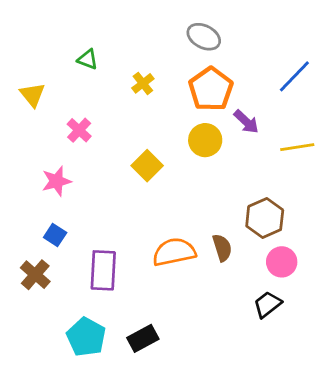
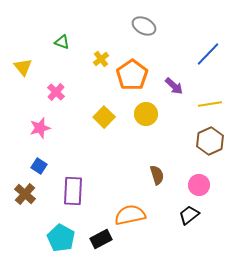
orange pentagon: (211, 89) -> (132, 75), moved
yellow circle: (205, 140) -> (146, 114), moved
brown hexagon: (265, 218) -> (210, 141), moved
orange semicircle: (174, 252) -> (130, 215), moved

